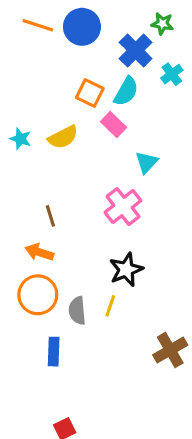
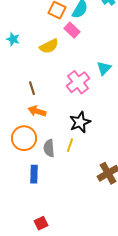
yellow semicircle: (63, 137) -> (49, 46), moved
cyan triangle: (147, 162) -> (104, 68), moved
orange arrow: (39, 252) -> (37, 111), moved

